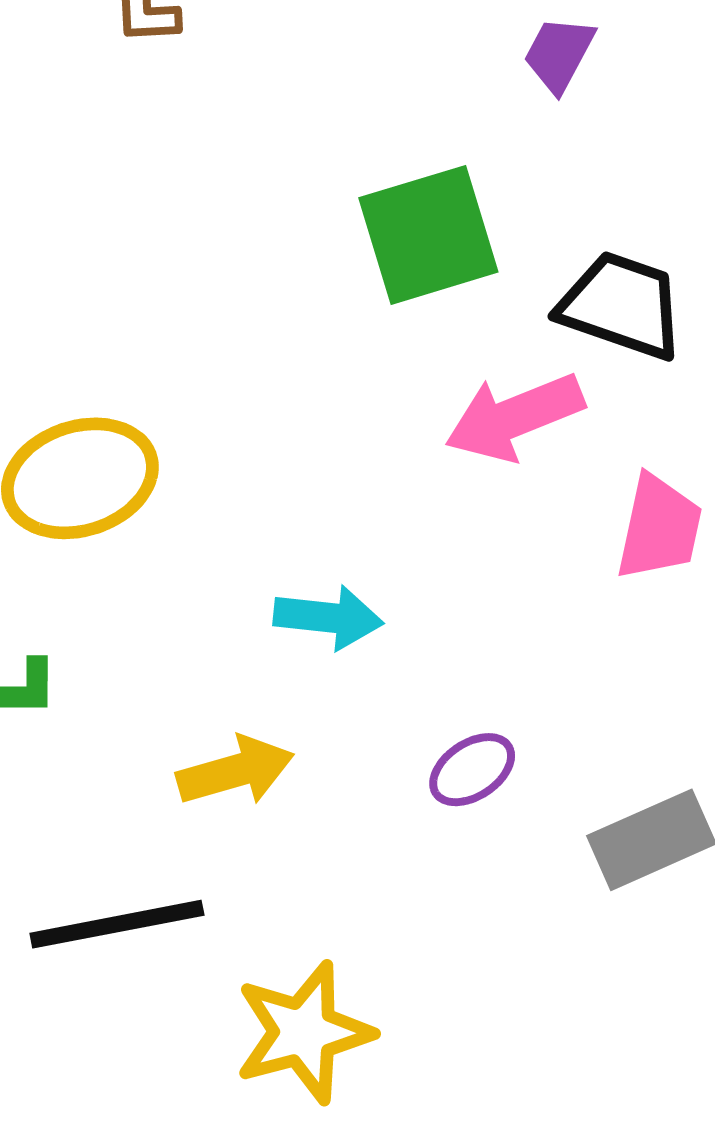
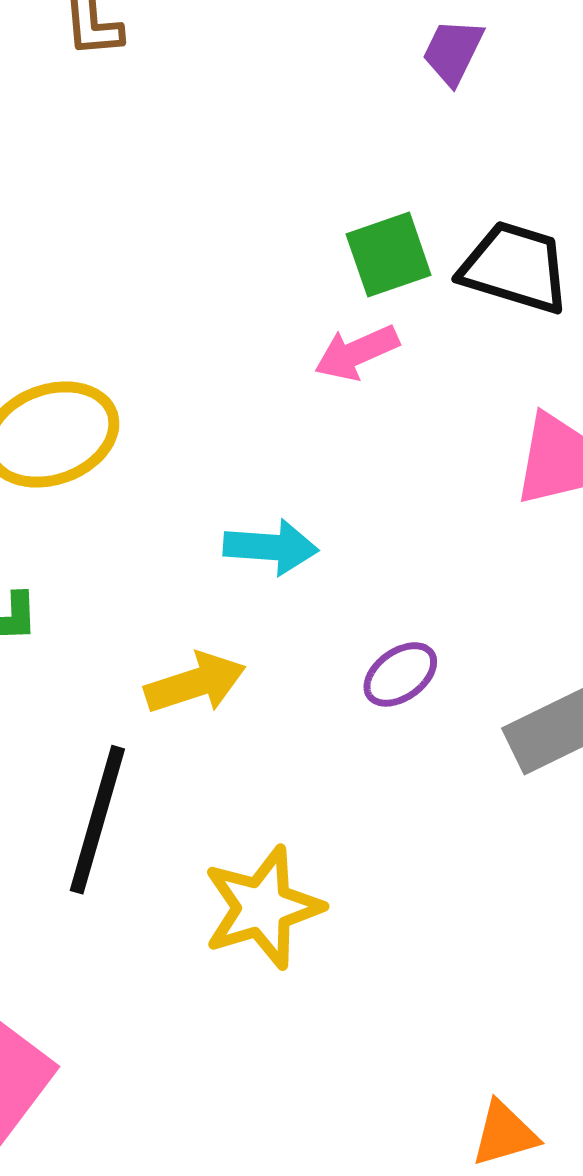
green square: (428, 235) -> (389, 255), moved, size x0.7
pink arrow: (514, 417) -> (357, 353), moved, size x0.7
black line: (117, 924) -> (97, 820), turned -61

